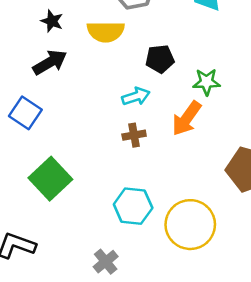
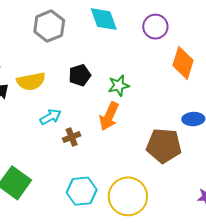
yellow semicircle: (106, 32) -> (31, 81), moved
cyan arrow: (136, 96) -> (50, 117), moved

